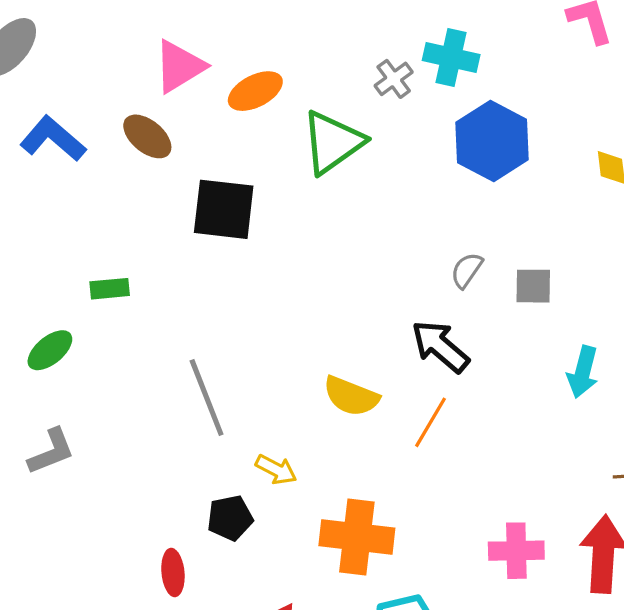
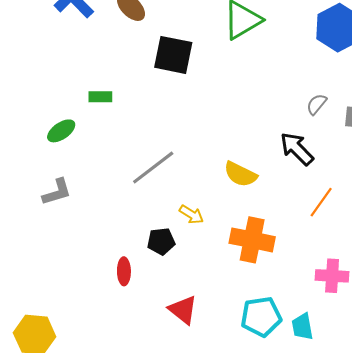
gray line: (207, 398) -> (153, 167), turned 69
orange line: (430, 422) -> (321, 202), moved
orange cross: (357, 537) -> (252, 240), moved

